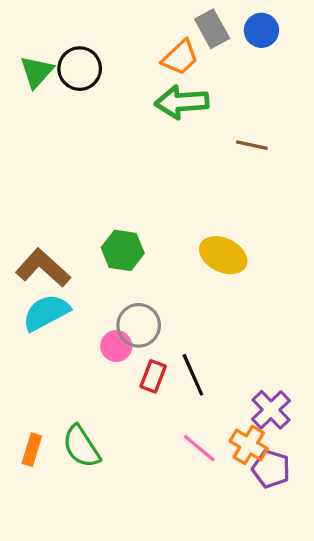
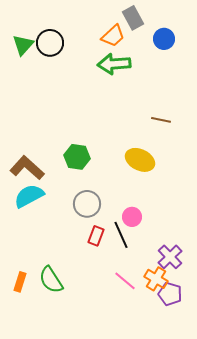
blue circle: (261, 30) -> (164, 39), moved
brown line: (252, 145) -> (161, 120), moved
pink circle: (116, 346) -> (132, 217), moved

